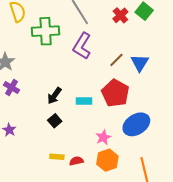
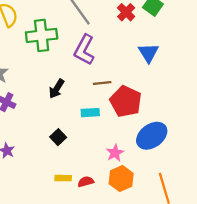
brown line: (116, 60) -> (102, 83), moved, turned 42
blue triangle: (140, 63) -> (148, 53), moved
black arrow: (54, 96) -> (57, 89), moved

